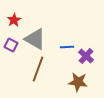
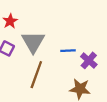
gray triangle: (35, 39) -> (33, 42), turned 30

